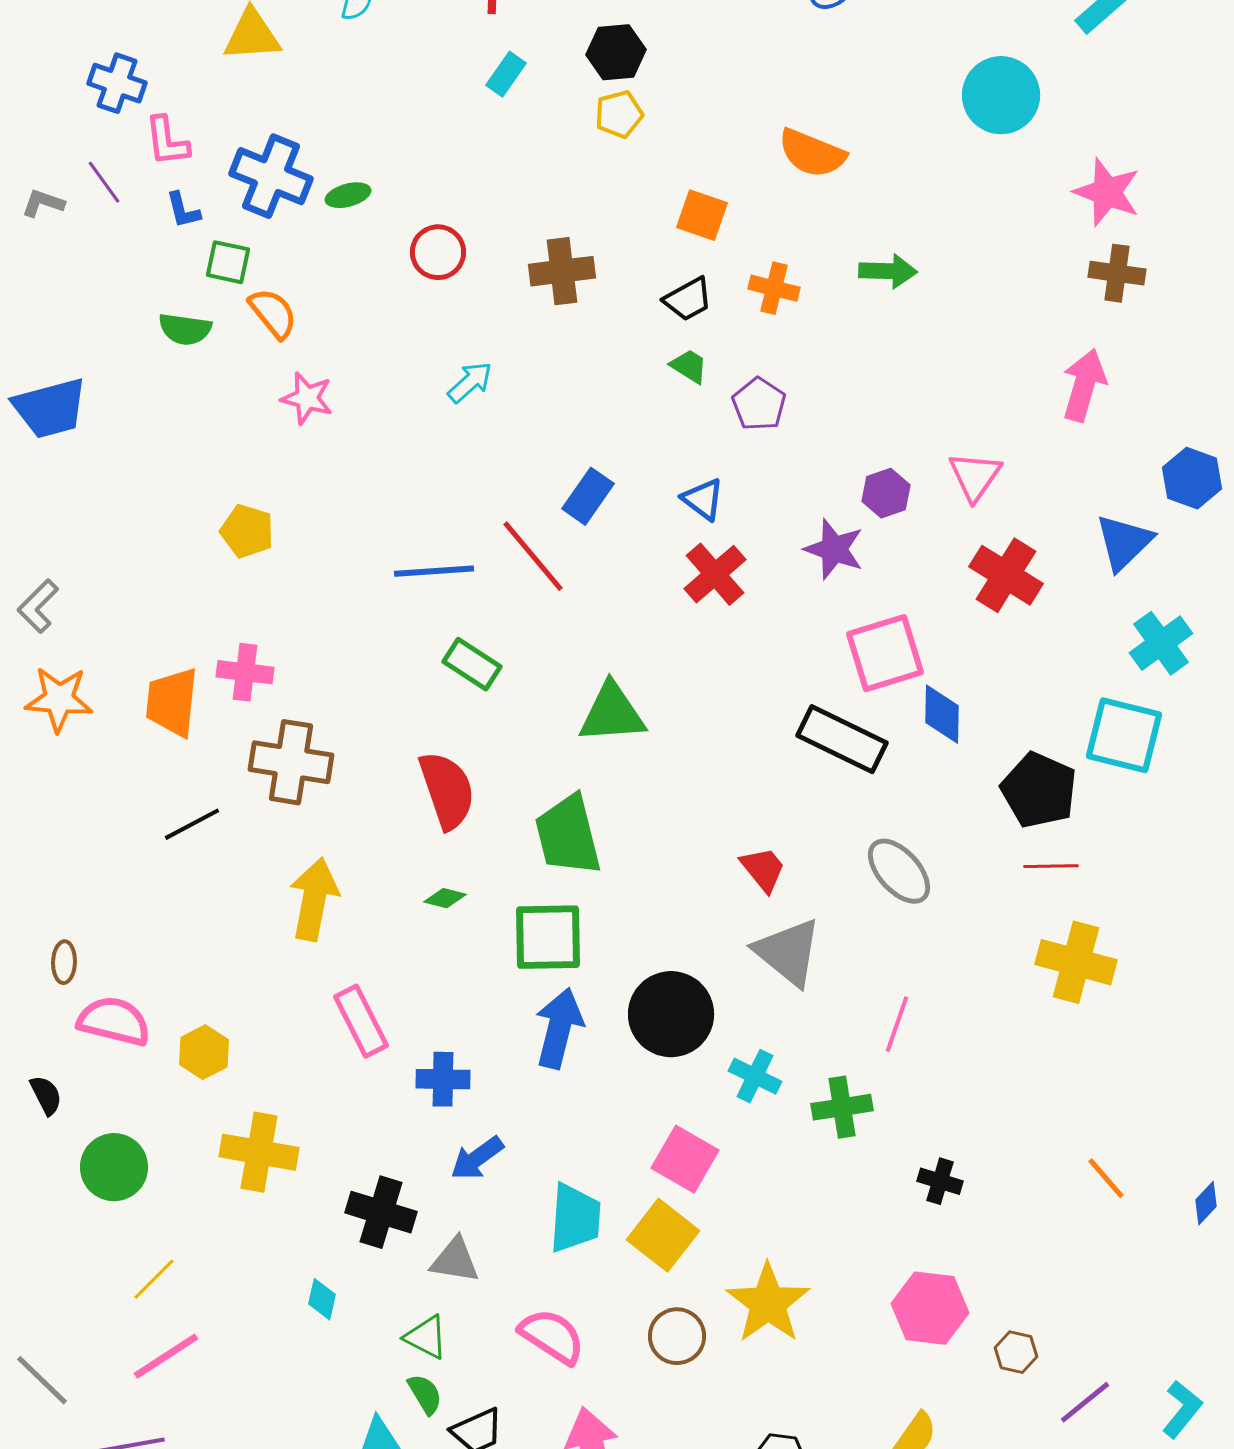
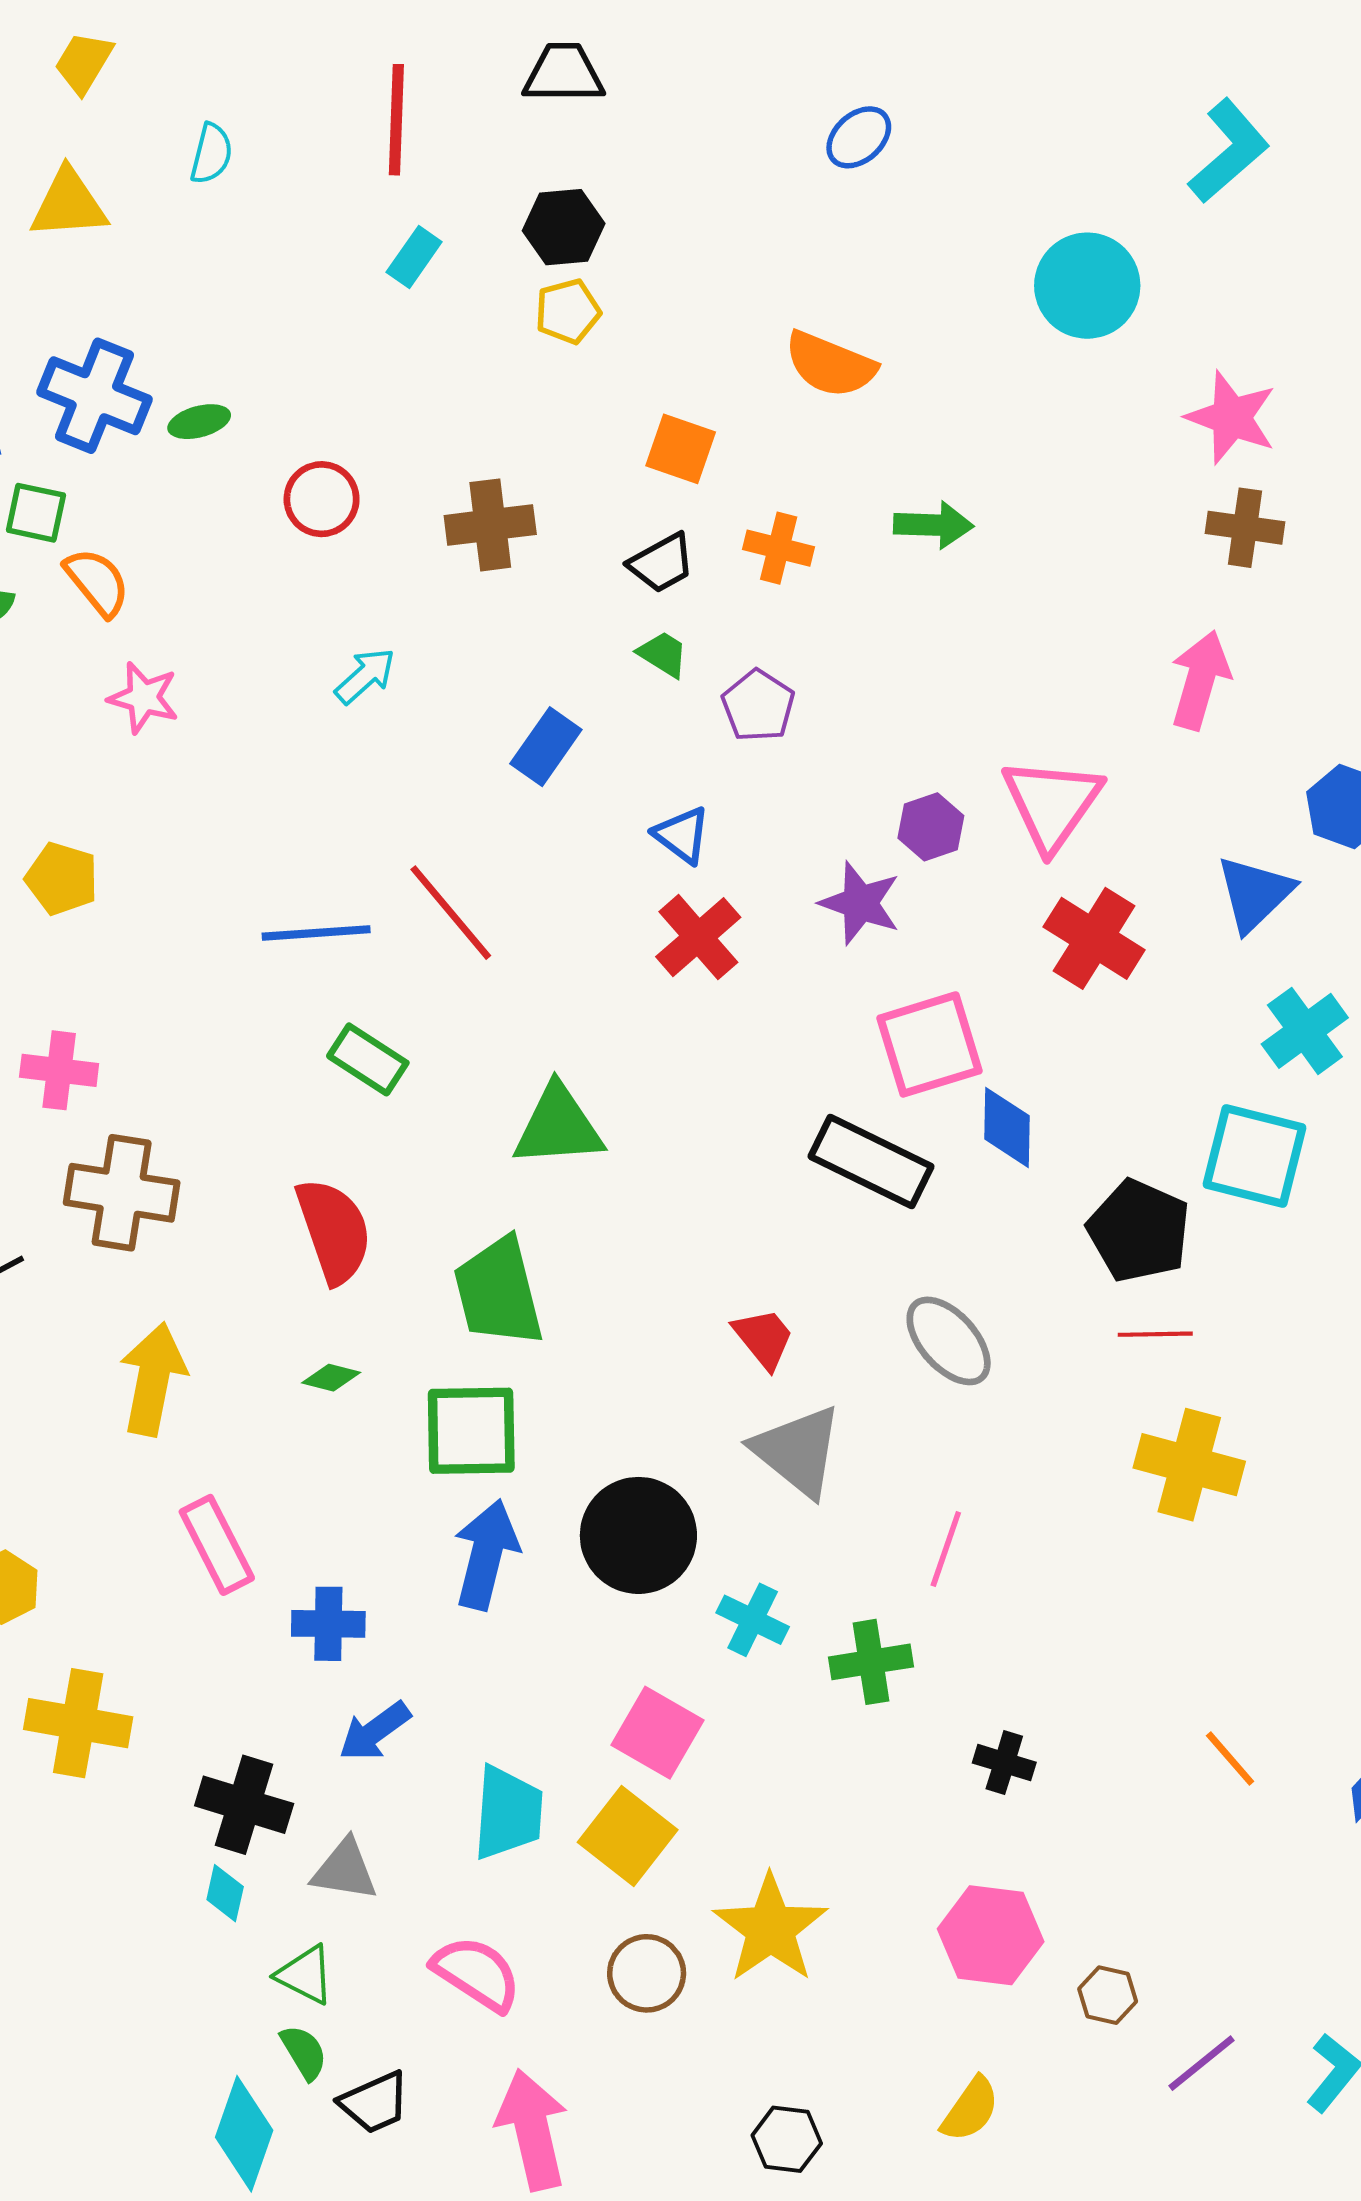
pink triangle: (975, 476) -> (1052, 804), size x1.4
blue rectangle: (588, 496) -> (546, 747), moved
cyan diamond: (322, 1299) -> (225, 1893), moved

